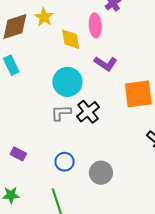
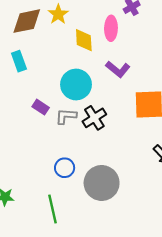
purple rectangle: (18, 154) -> (41, 107), moved
gray circle: (101, 173) -> (102, 183), size x1.4

